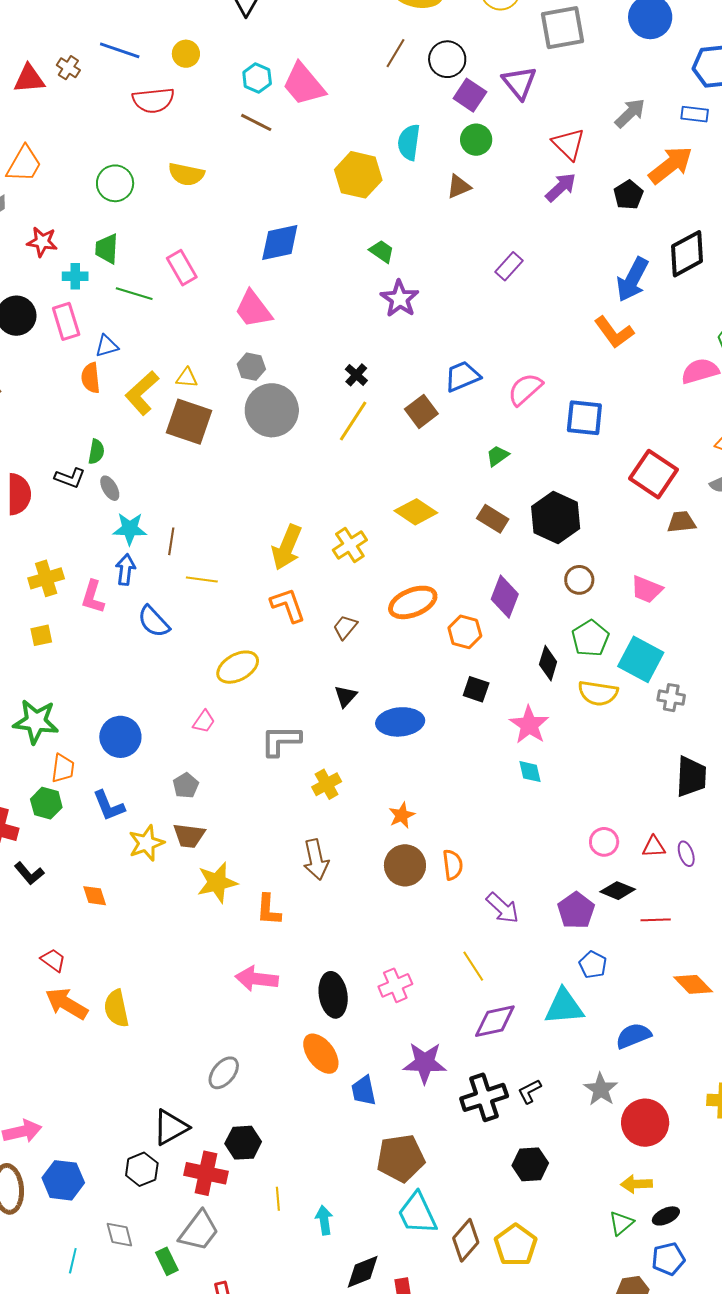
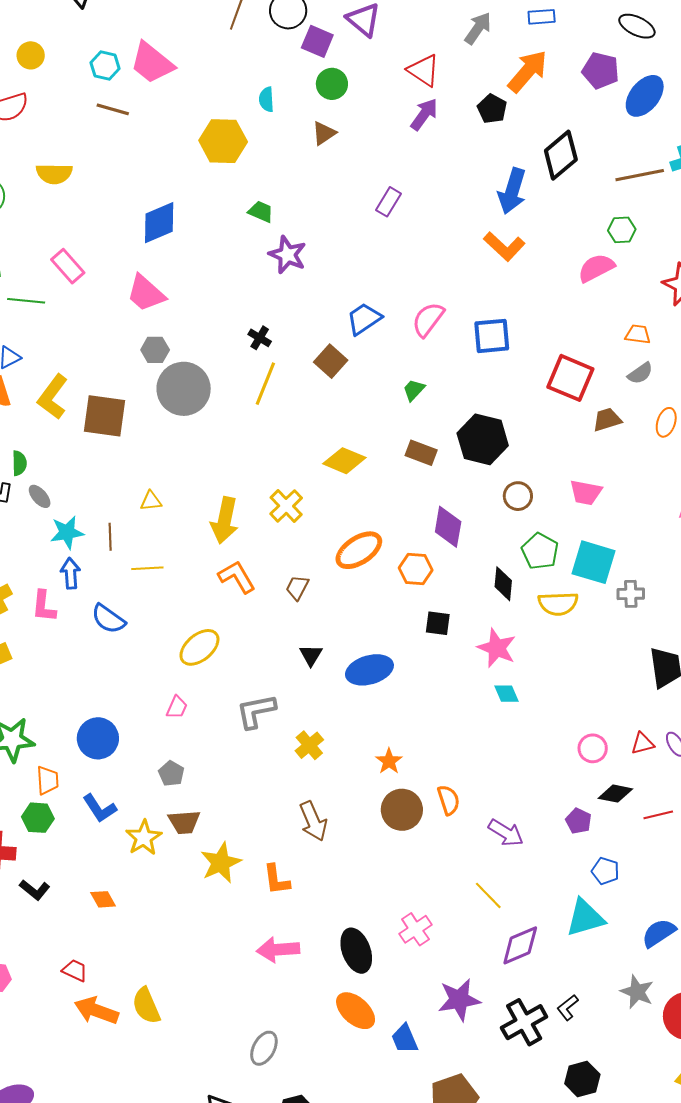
cyan semicircle: (409, 142) -> (267, 99), size x0.7
yellow triangle: (187, 378) -> (151, 501), moved
purple pentagon: (576, 910) -> (578, 821), size x0.7

